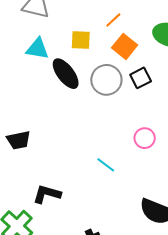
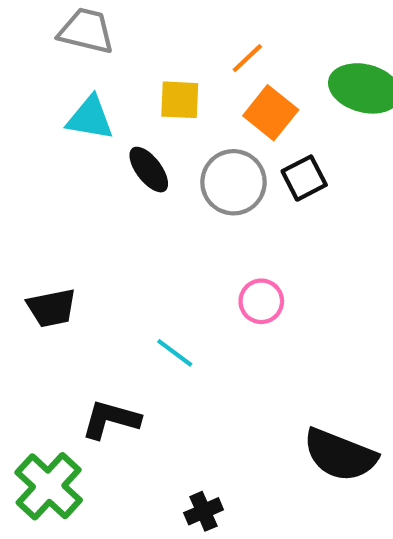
black ellipse: (66, 74) -> (149, 170), size x0.7
pink circle: (145, 138) -> (261, 301), moved
cyan line: (106, 165) -> (175, 353), moved

